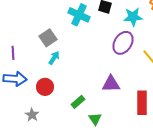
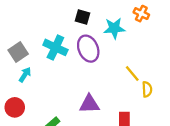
cyan cross: (79, 15) -> (55, 47), moved
purple ellipse: (123, 43) -> (88, 49), moved, turned -55

